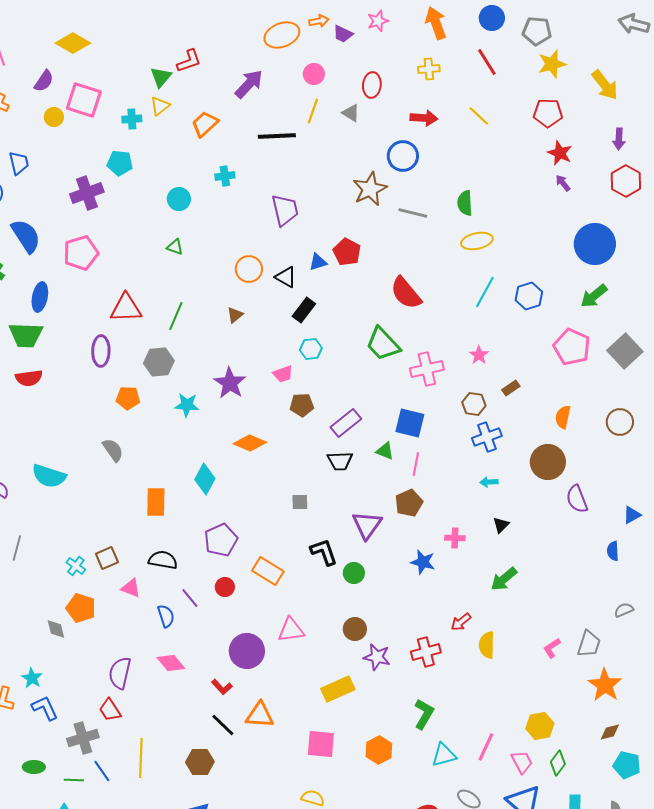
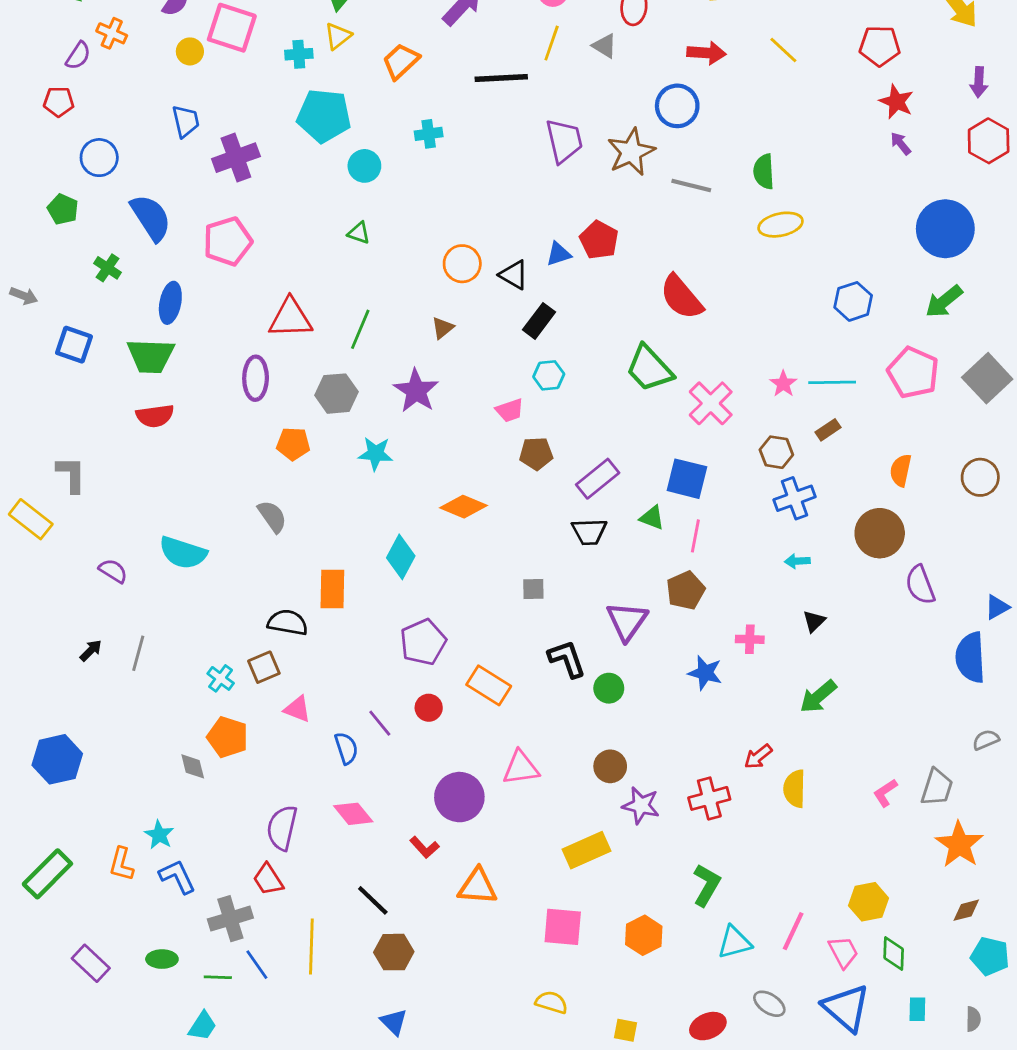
blue trapezoid: (19, 163) -> (186, 121), moved
cyan pentagon: (120, 163) -> (324, 116), moved, size x1.5
purple trapezoid: (285, 210) -> (564, 141), moved
cyan line: (485, 292) -> (832, 382), moved, turned 60
pink cross: (427, 369) -> (711, 403), turned -32
purple star: (230, 383) -> (416, 391), moved
blue semicircle: (613, 551) -> (970, 657), size x1.8
black semicircle: (163, 560) -> (288, 623), moved
black line: (223, 725) -> (373, 900), moved
green diamond: (558, 763) -> (894, 953), turned -35

